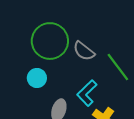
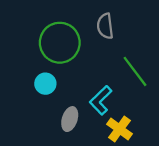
gray semicircle: (84, 51) -> (105, 26), moved, turned 45

